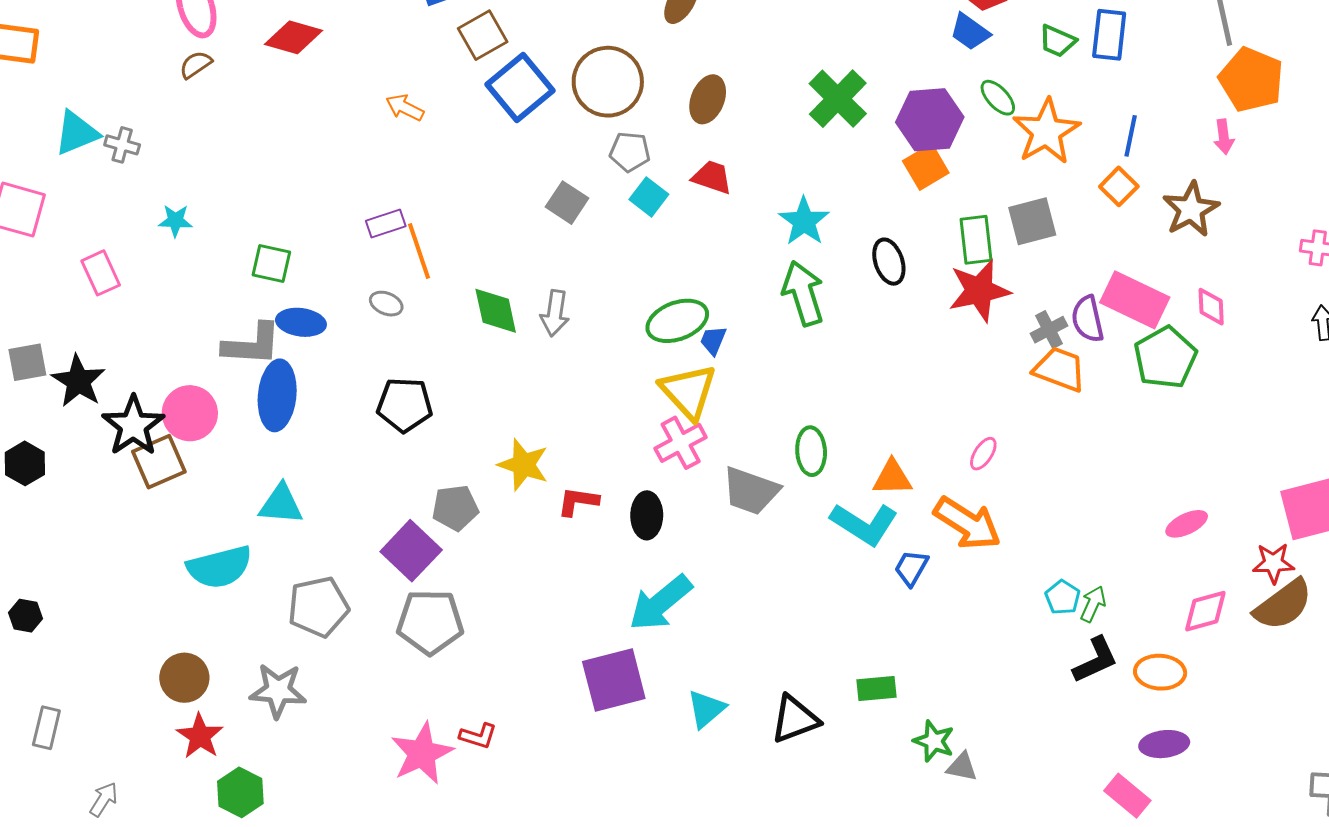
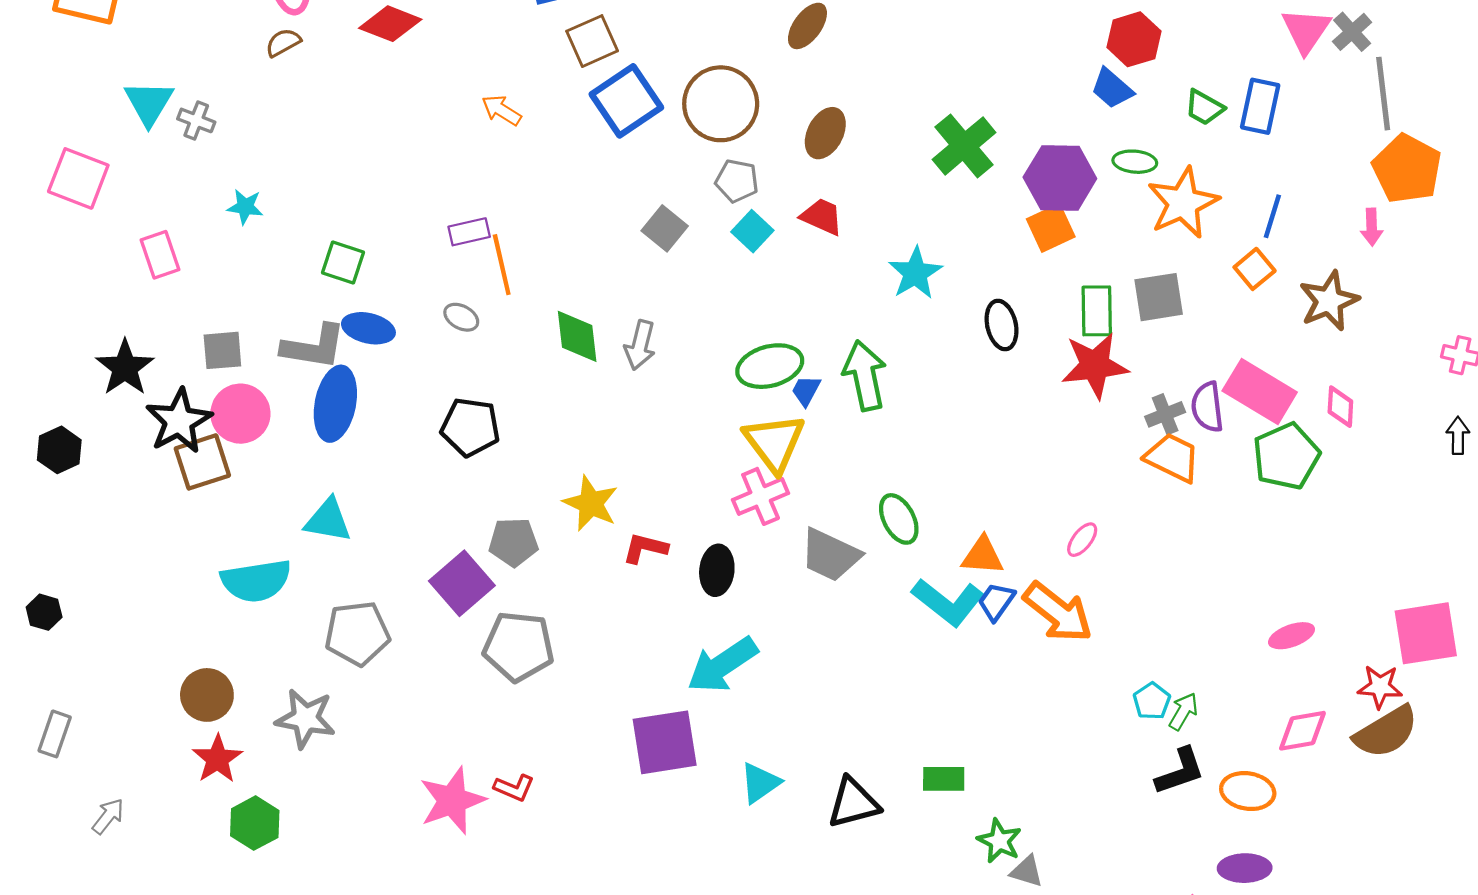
green ellipse: (998, 98) -> (1135, 162), turned -48
cyan triangle: (76, 133) -> (149, 103), turned -42
green arrow: (803, 293) -> (865, 376), moved
gray square: (27, 362) -> (222, 350), moved
green ellipse: (811, 451) -> (899, 519), turned -30
blue trapezoid: (911, 568) -> (996, 601), moved
gray pentagon: (430, 622) -> (519, 646), moved

